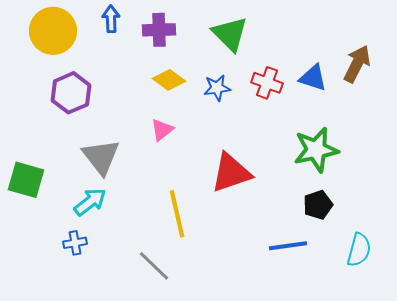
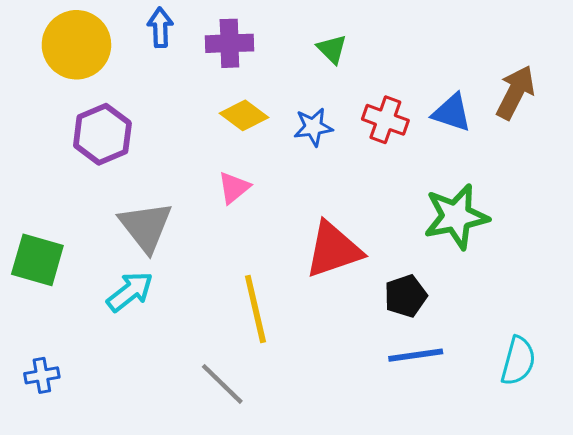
green triangle: (230, 34) -> (332, 49), size x0.6
black pentagon: (318, 205) -> (406, 296), moved
blue cross: (75, 243) -> (42, 375), moved

